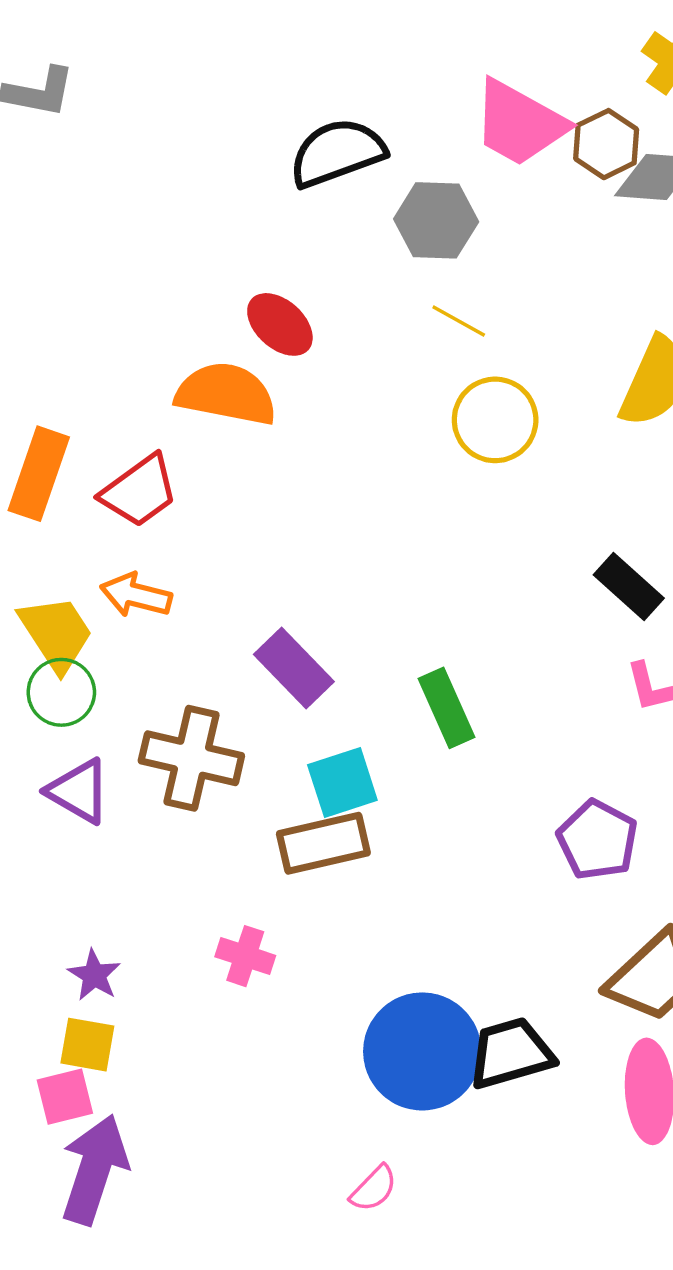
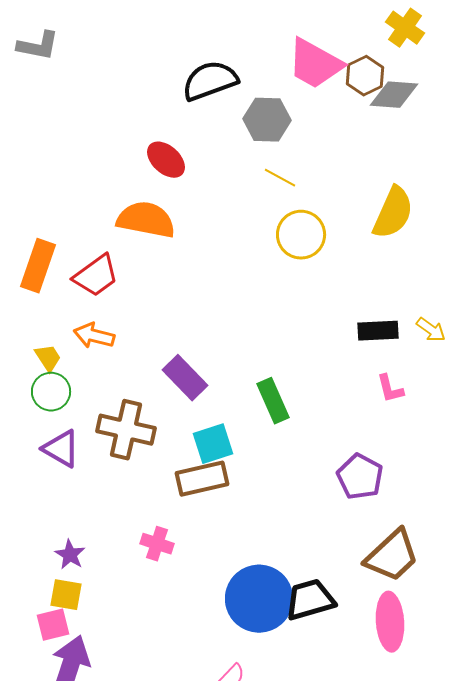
red ellipse: (280, 324) -> (166, 160), moved
black rectangle: (629, 586) -> (378, 331), turned -45
yellow trapezoid: (56, 633) -> (48, 358), size x0.6

